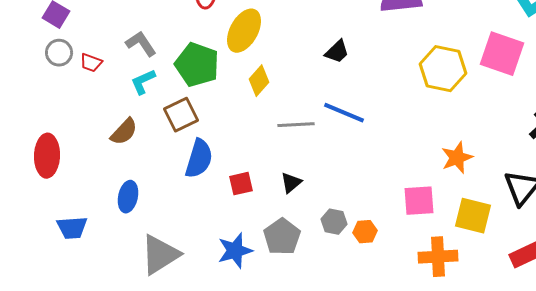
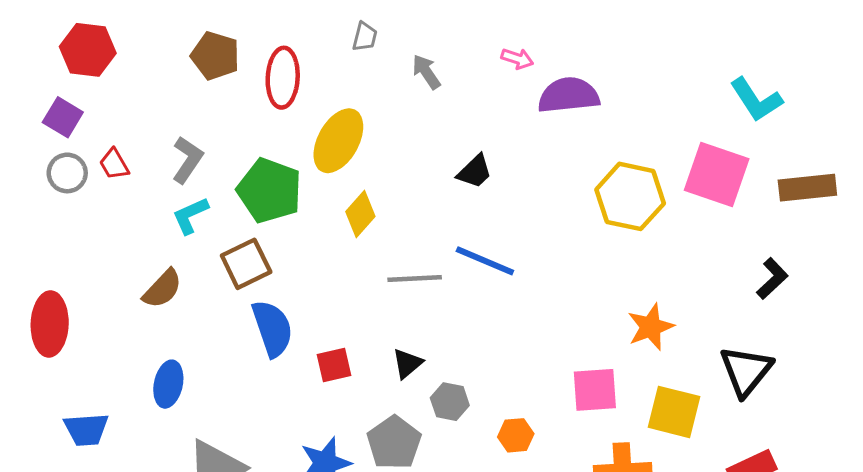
gray L-shape: (141, 44) -> (187, 160), turned 68
red trapezoid: (91, 63) -> (114, 164), moved, turned 40
blue semicircle: (199, 159) -> (272, 328), turned -36
gray hexagon: (334, 222) -> (450, 402), moved

